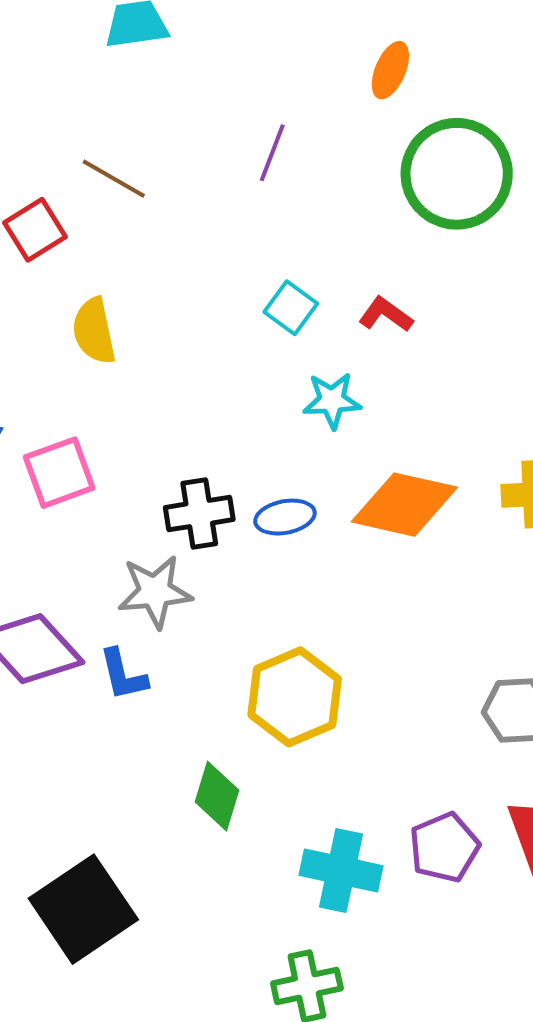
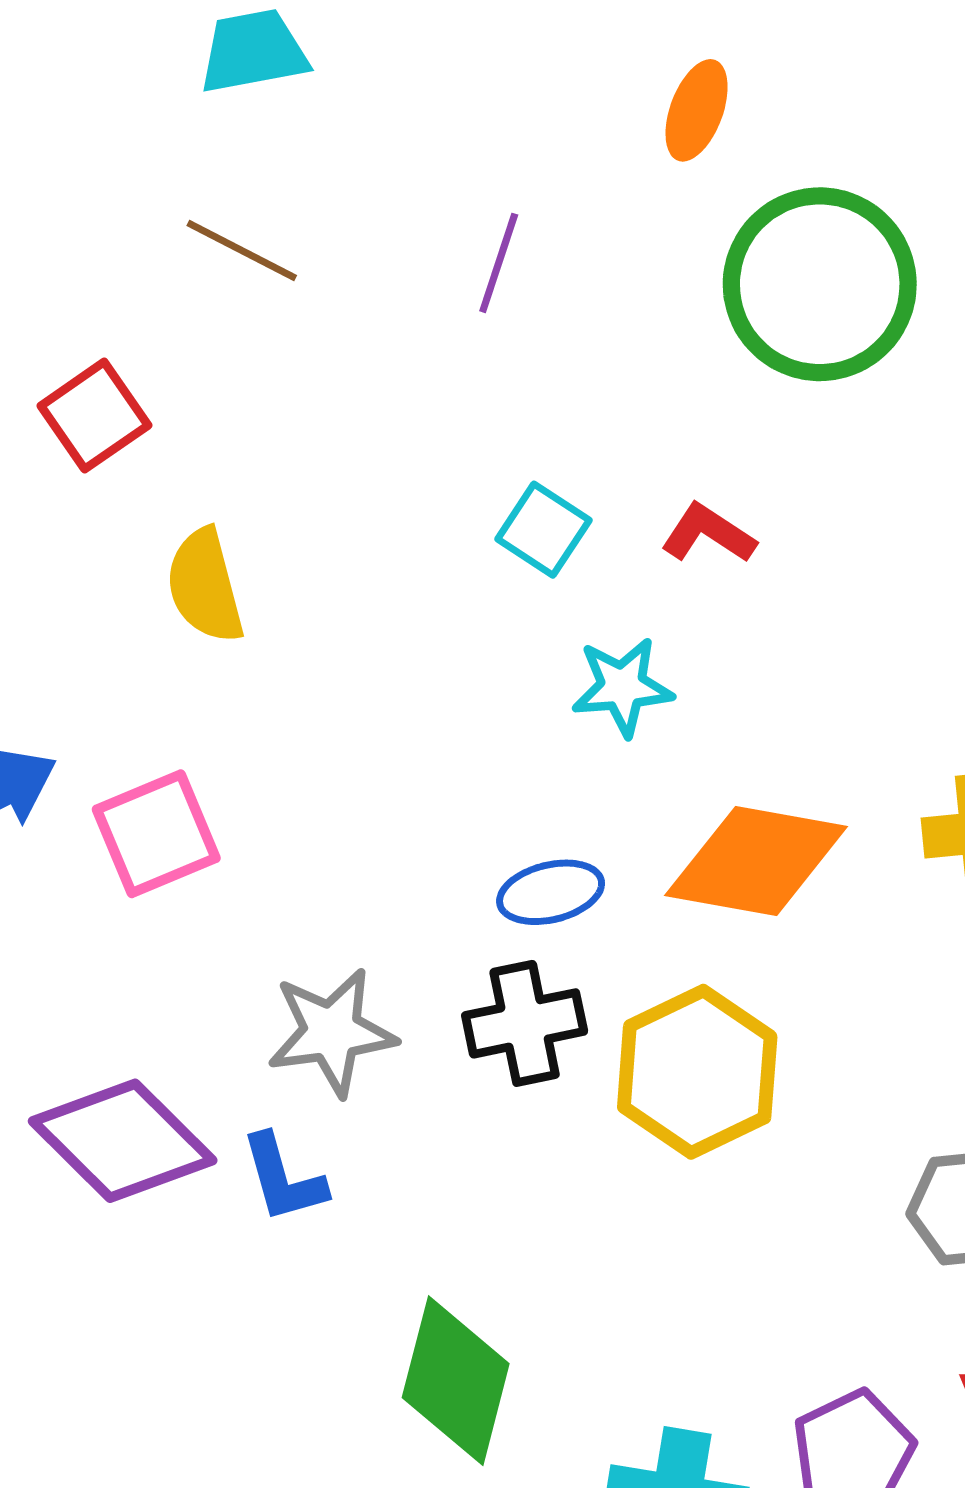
brown line: (114, 179) -> (242, 251), moved
black cross: (199, 513) -> (525, 1023), moved
yellow hexagon: (295, 697) -> (697, 1072), moved
green diamond: (217, 796) -> (456, 1381), size x1.4

